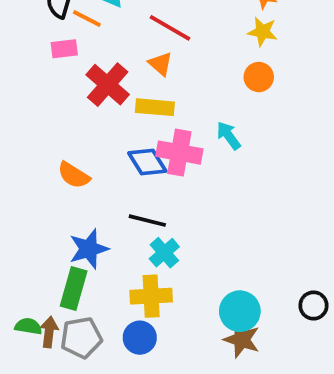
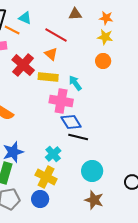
cyan arrow: (229, 136) -> (75, 83), moved
blue diamond: (147, 162) -> (71, 122), moved
black line: (147, 221) -> (78, 137), moved
yellow cross: (151, 296) -> (46, 177), turned 30
cyan circle: (240, 311) -> (92, 171), moved

